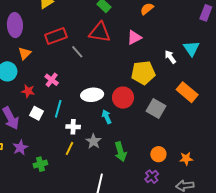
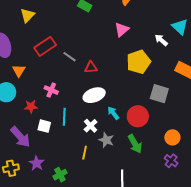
red triangle: (100, 32) -> (91, 67), moved, size x0.6
red circle: (123, 98) -> (138, 116), moved
white cross: (73, 127) -> (91, 126), moved, turned -32

